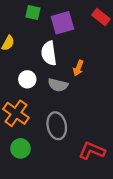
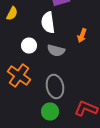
orange arrow: (78, 68) -> (82, 36), moved
green circle: (20, 148) -> (50, 112), moved

